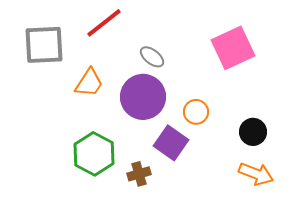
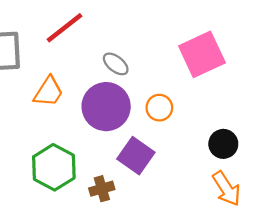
orange circle: (196, 112) -> (159, 108), moved
orange arrow: (256, 174) -> (227, 189), turned 36

